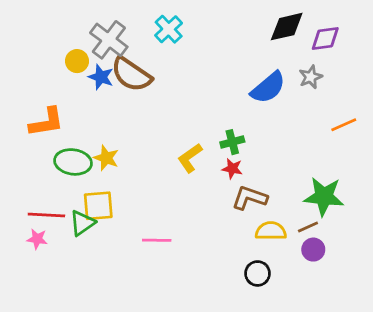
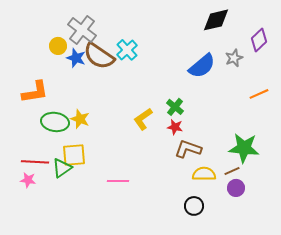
cyan cross: (169, 29) -> (127, 50), moved
purple diamond: (325, 38) -> (259, 40), moved, turned -35
green cross: (232, 142) -> (175, 107), turned -36

